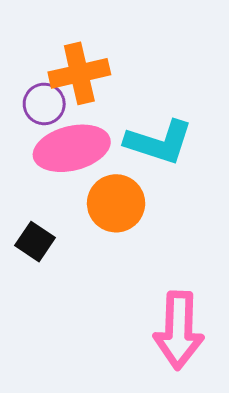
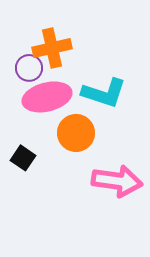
pink arrow: (179, 330) -> (117, 181), moved, turned -84

